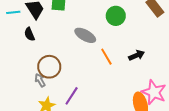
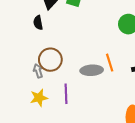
gray ellipse: (85, 35) -> (92, 70), moved, turned -45
purple line: (72, 96) -> (66, 94), turned -48

